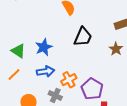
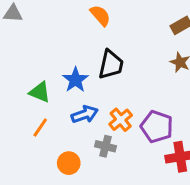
black trapezoid: (83, 37) -> (111, 65), moved

